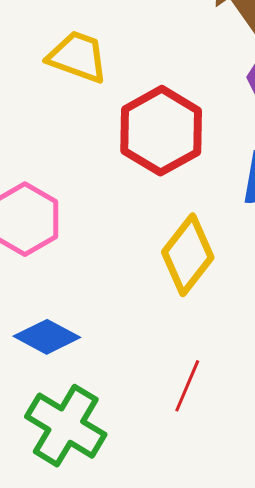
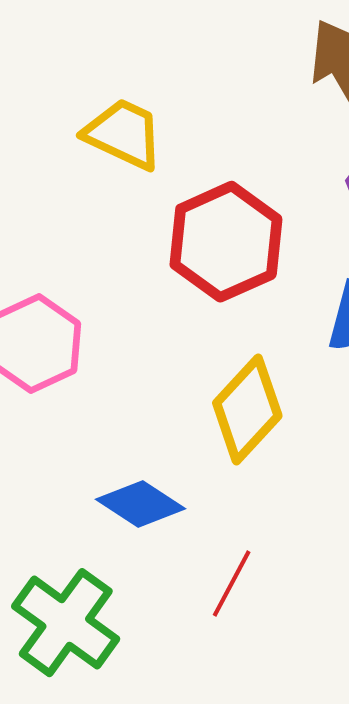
blue diamond: (47, 337) -> (140, 504), moved

